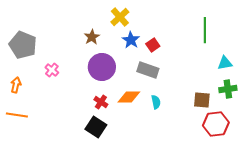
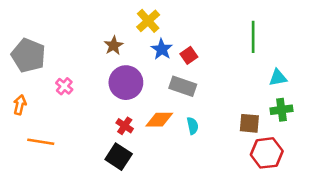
orange line: (17, 115) -> (41, 142), moved

